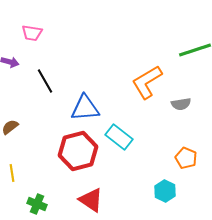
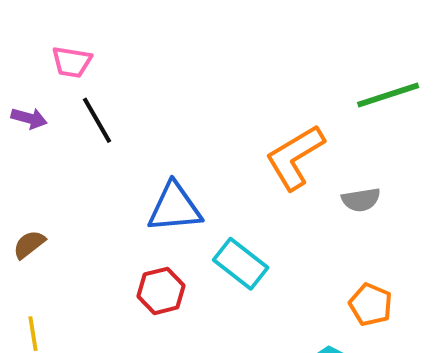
black line: (45, 81) -> (97, 120), moved
red hexagon: (78, 151) -> (161, 291), size x0.6

